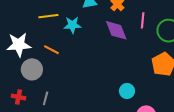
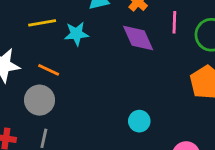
gray circle: (32, 69) -> (40, 100), moved
cyan circle: (127, 91) -> (139, 121), moved

